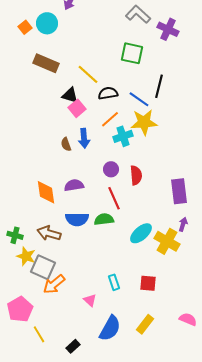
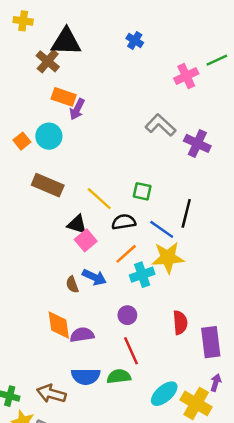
green square: (132, 53) -> (142, 191), moved, size x0.7
blue arrow: (84, 138) -> (94, 277), turned -60
red semicircle: (136, 175) -> (180, 323), moved
orange diamond: (46, 192) -> (59, 325), moved

